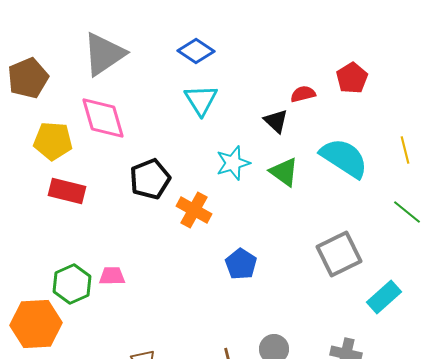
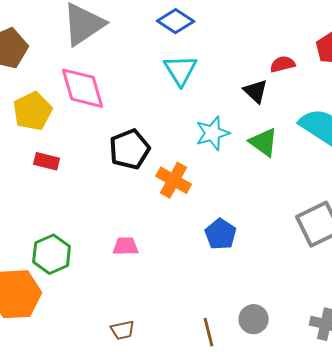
yellow pentagon: (53, 141) -> (33, 111), turned -30
red rectangle: (67, 191) -> (47, 161), size x0.7
pink trapezoid: (112, 276) -> (126, 246), moved

